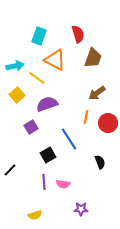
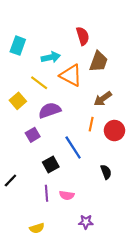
cyan rectangle: (39, 36) -> (18, 46), moved
orange triangle: (55, 60) -> (71, 75), moved
cyan arrow: (15, 66) -> (51, 57), moved

